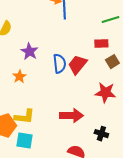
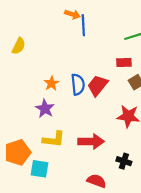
purple star: (29, 52) -> (45, 109), moved
orange star: (19, 77) -> (52, 83), moved
yellow L-shape: (24, 117) -> (54, 139), moved

